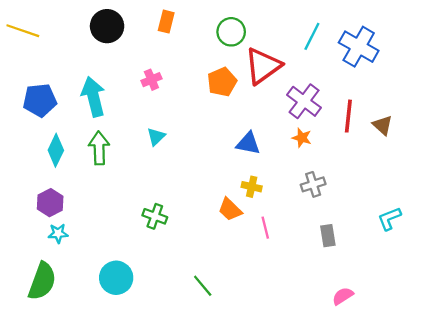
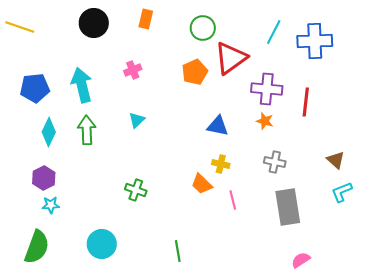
blue cross: (359, 47) -> (315, 41), turned -32
purple cross: (304, 101) -> (267, 89), turned -32
brown triangle: (383, 125) -> (336, 160), moved
gray cross: (313, 184) -> (275, 162), turned 30
gray rectangle: (328, 236) -> (288, 207), size x1.8
green line: (203, 286) -> (178, 251), turned 30

